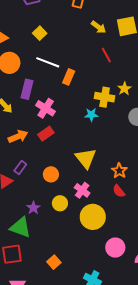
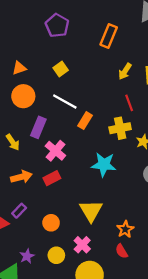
yellow arrow: (99, 27) -> (125, 71), turned 77
yellow cross: (105, 97) -> (120, 128), moved, turned -30
cyan star: (91, 115) -> (104, 165), size x1.6

